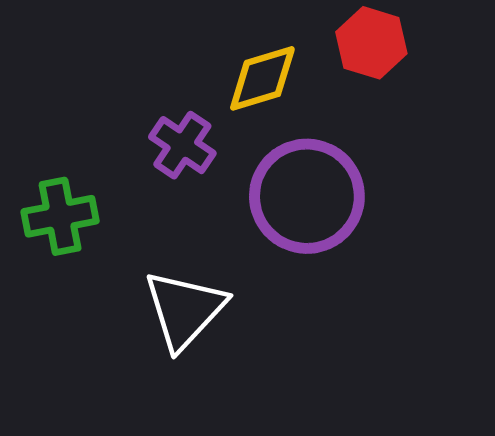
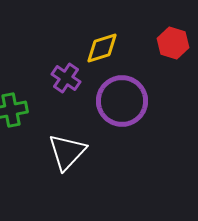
red hexagon: (371, 43) -> (173, 43), moved

